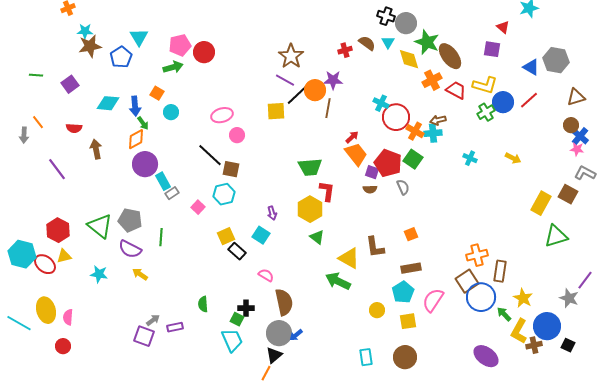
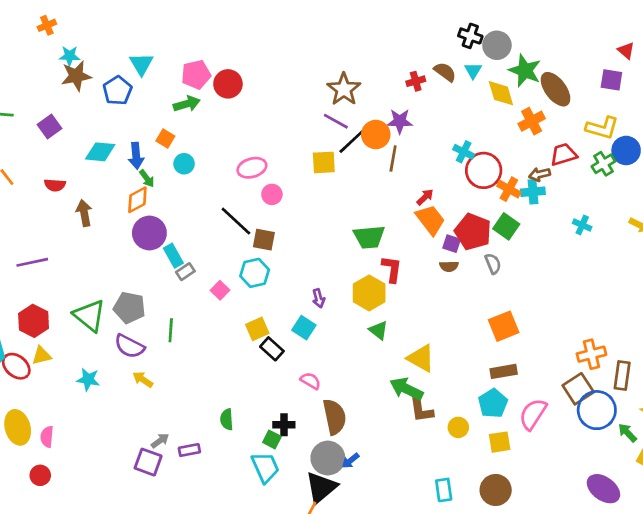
red trapezoid: (456, 90) -> (564, 154), moved, turned -45
purple line: (57, 169) -> (32, 262), moved, turned -65
orange square: (411, 234) -> (504, 326), size x1.6
brown L-shape: (375, 247) -> (421, 409), moved
black triangle: (274, 355) -> (321, 487), size x1.5

